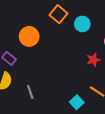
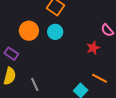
cyan circle: (82, 24) -> (55, 32), moved

